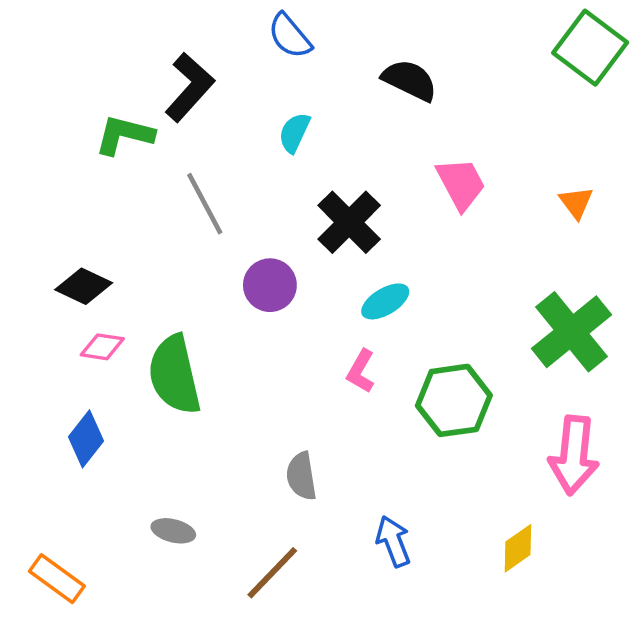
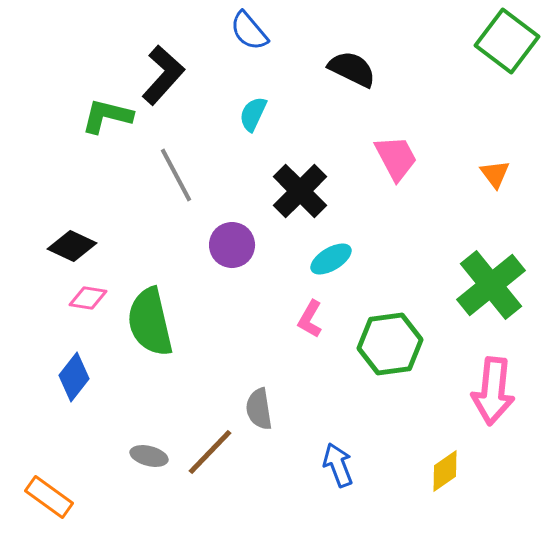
brown line: (272, 573) -> (210, 452), moved

